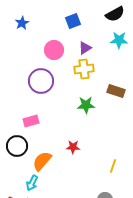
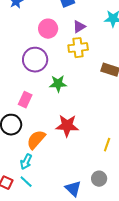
green star: (86, 105) -> (58, 84), moved
pink rectangle: (31, 121) -> (25, 100), turned -49
red star: (73, 147) -> (67, 126), size x1.6

